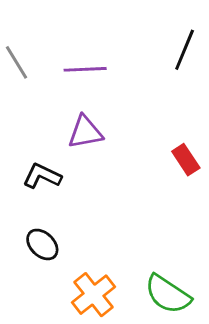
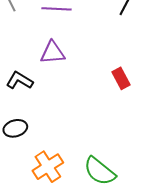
black ellipse: (42, 244) -> (15, 128), turned -65

